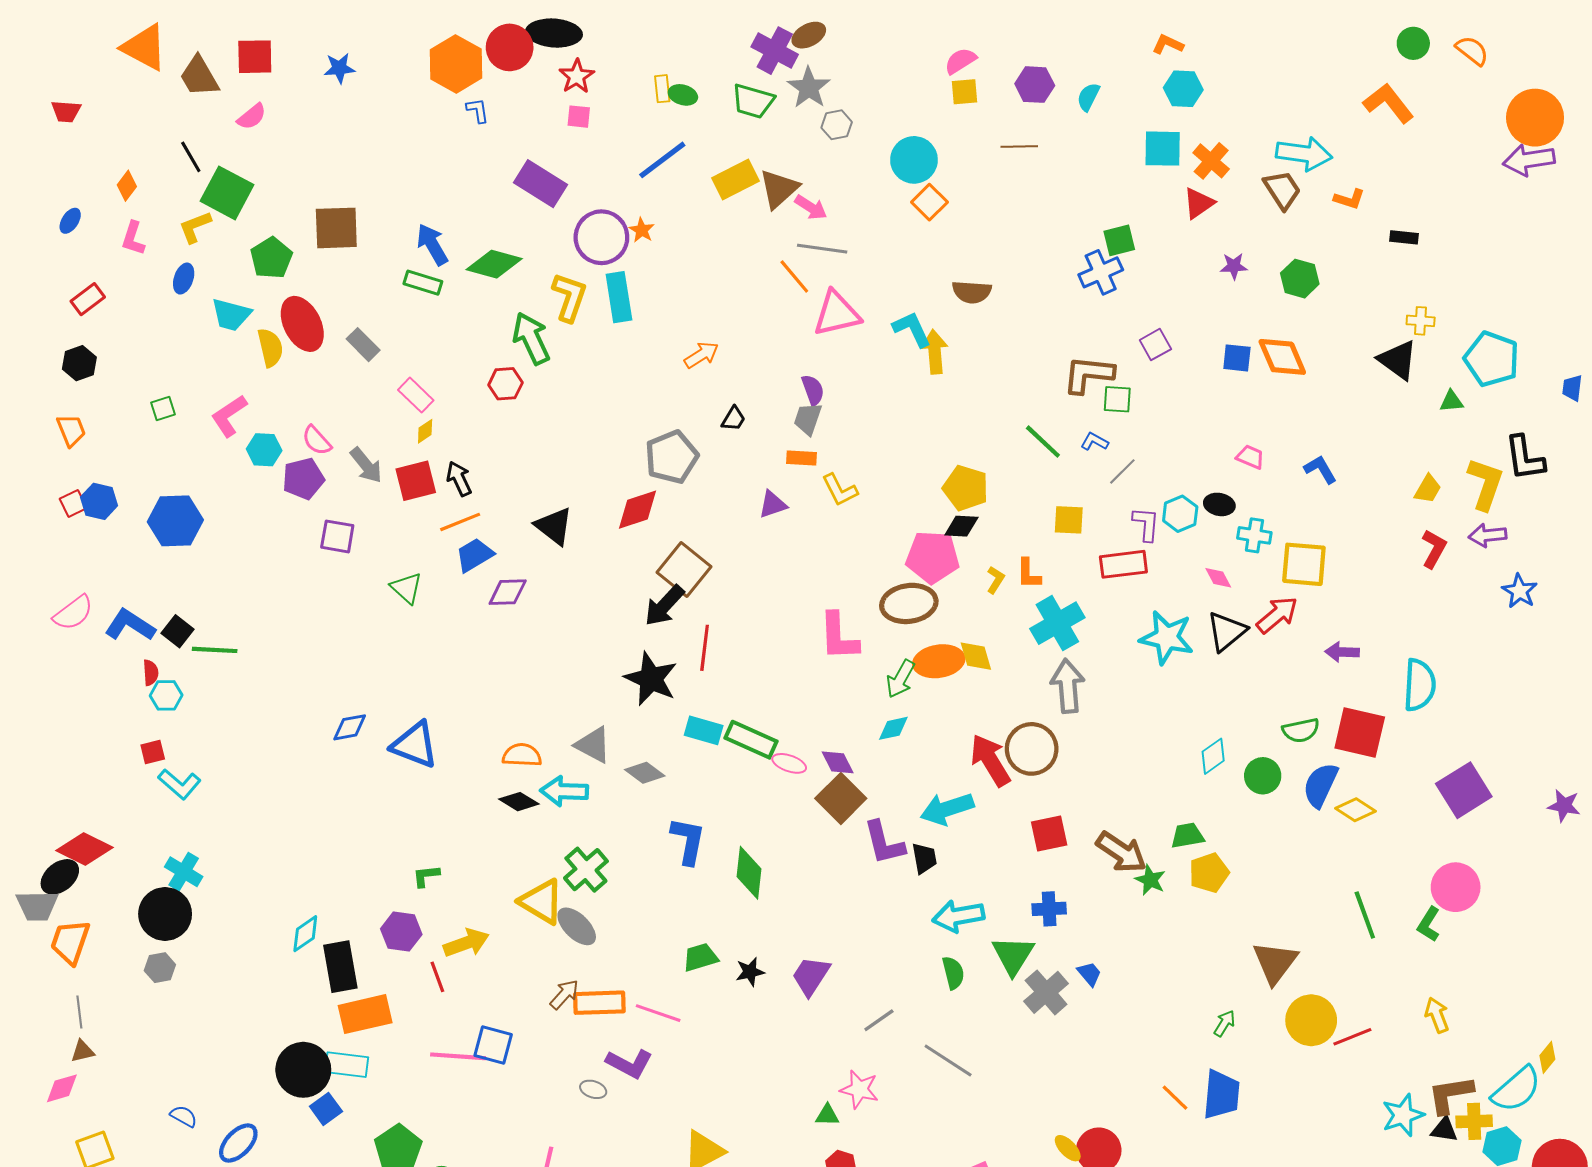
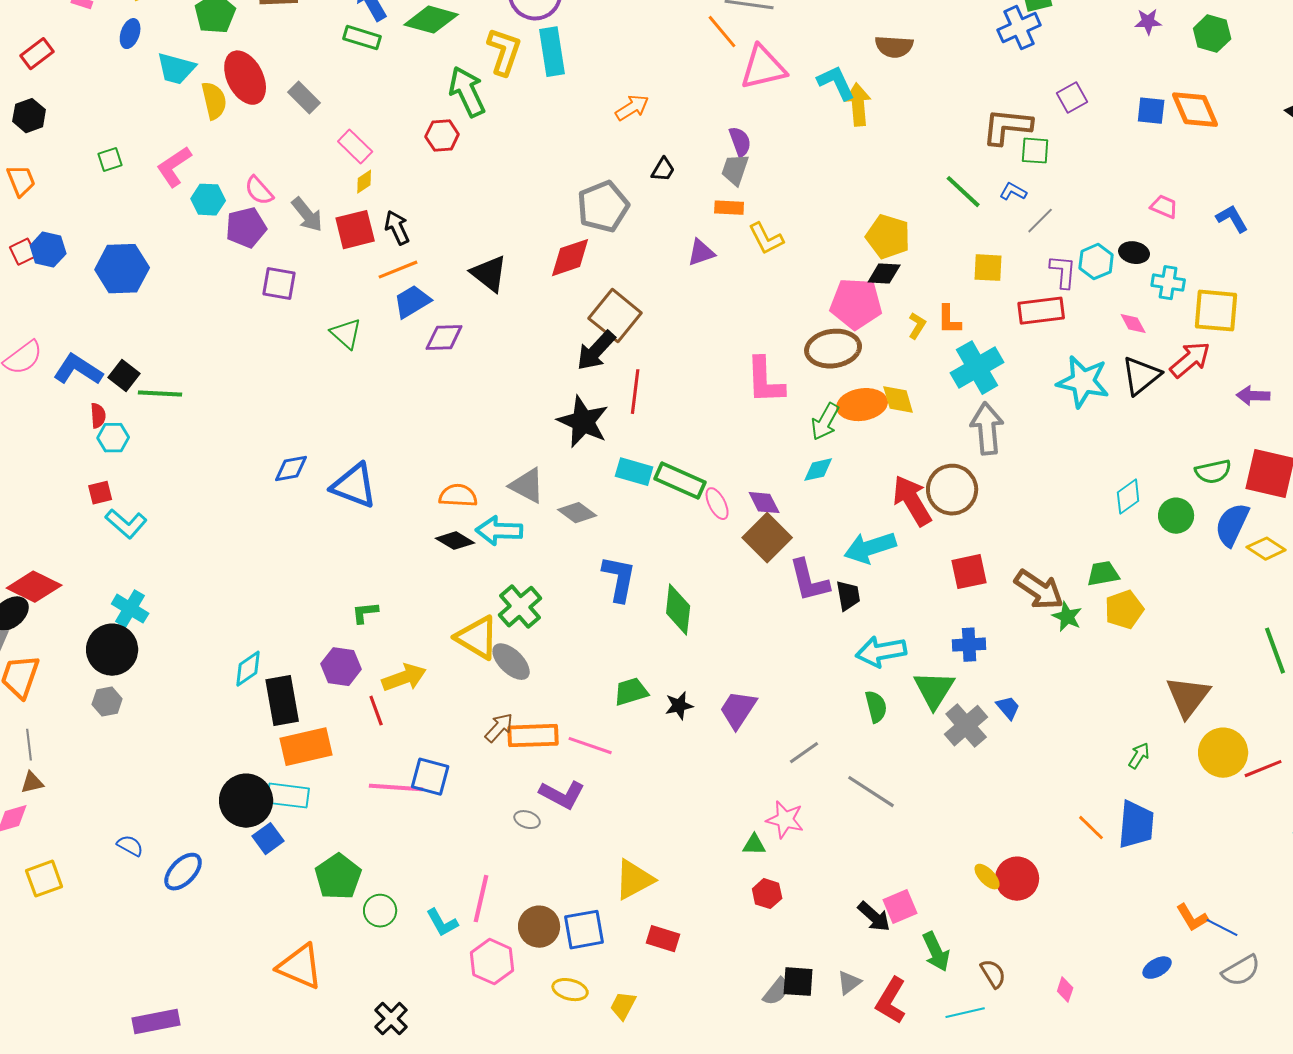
pink ellipse: (789, 763) -> (717, 504), turned 44

